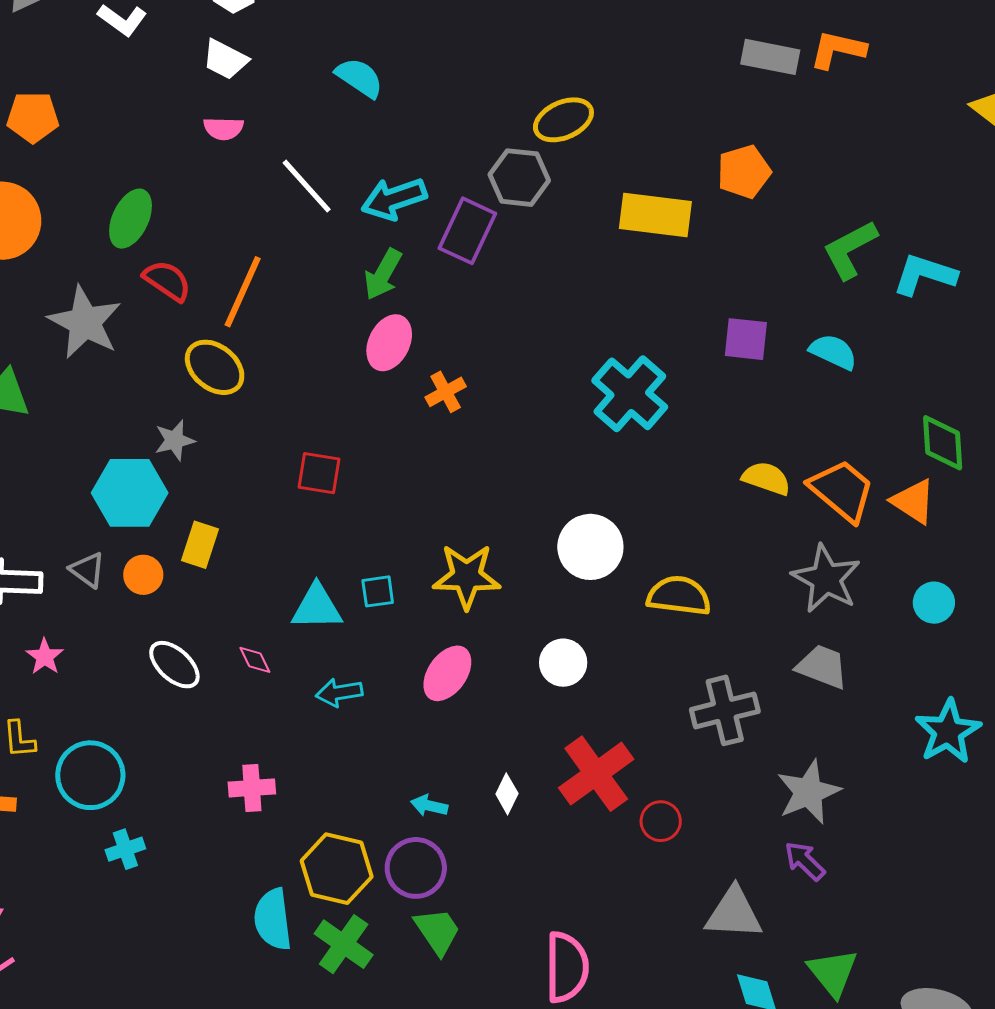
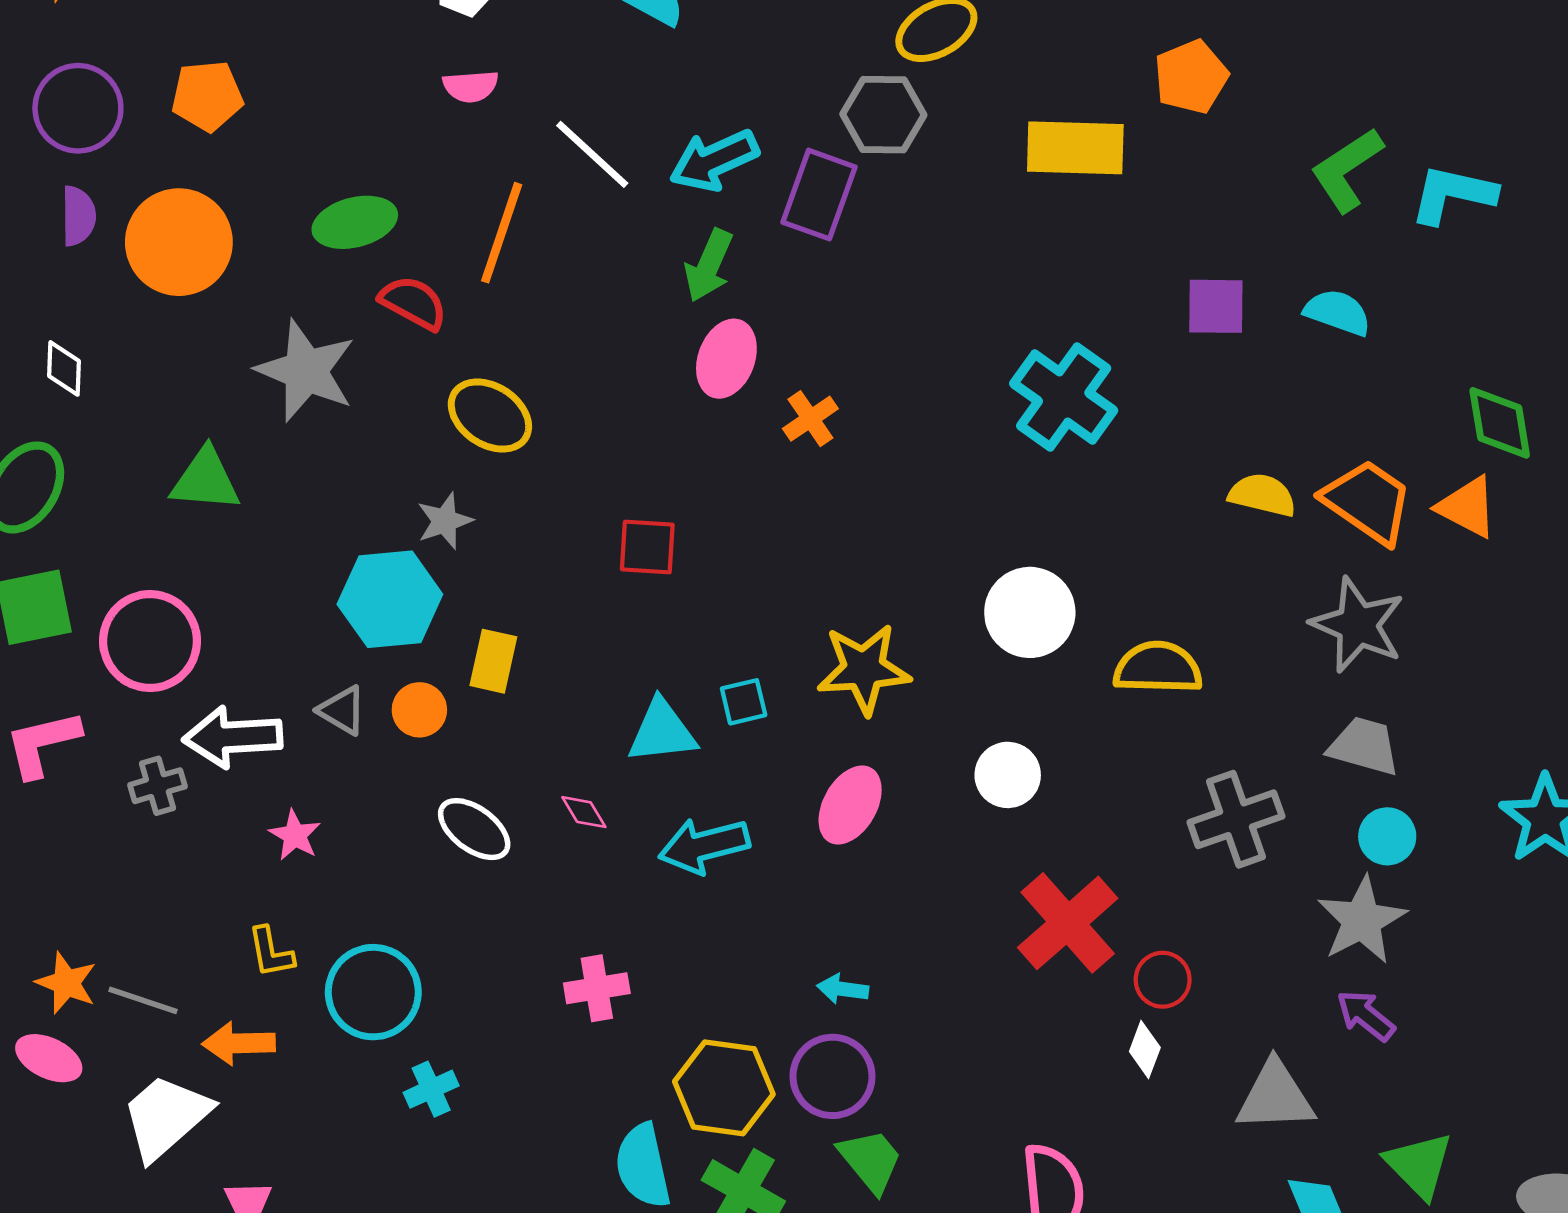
green ellipse: (131, 219) -> (355, 222), turned 56
orange line: (243, 292) -> (502, 233), moved
cyan circle: (934, 603) -> (1387, 836), moved
cyan arrow: (339, 693) -> (704, 846), size x1.4
white diamond: (507, 794) -> (1145, 1050), moved

